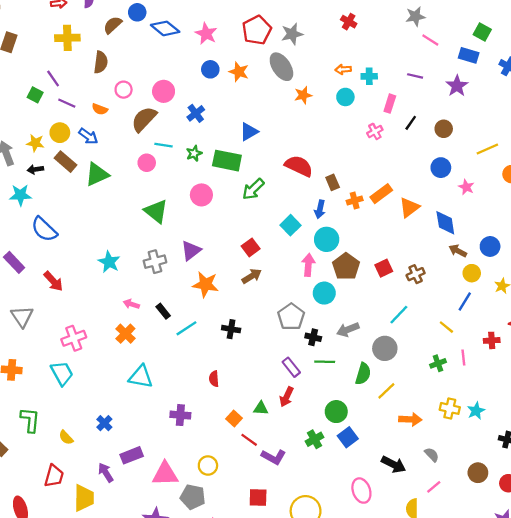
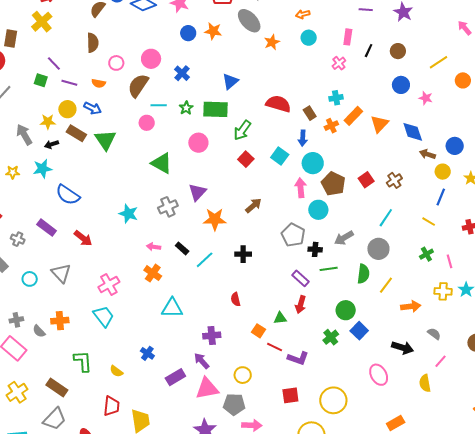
yellow cross: (67, 38) -> (42, 22), moved, turned -30
cyan cross: (369, 76) -> (336, 98), moved
green triangle: (97, 174) -> (105, 140), turned -30
red square: (251, 247) -> (246, 159), moved
pink line: (463, 358) -> (450, 261), moved
purple arrow: (106, 472) -> (202, 361), moved

